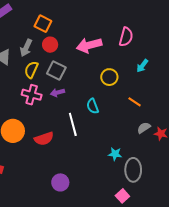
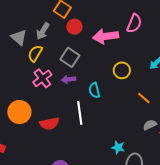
pink semicircle: (126, 37) -> (134, 23), moved
red circle: (50, 45) -> (74, 27), moved
yellow semicircle: (31, 70) -> (35, 53), moved
pink cross: (32, 95) -> (42, 78), turned 30
cyan semicircle: (93, 106) -> (94, 90), moved

